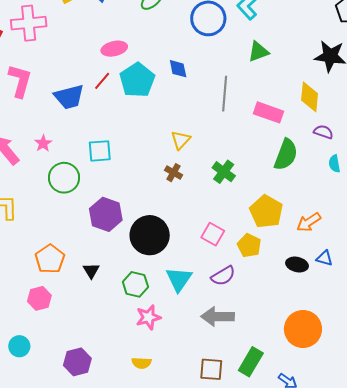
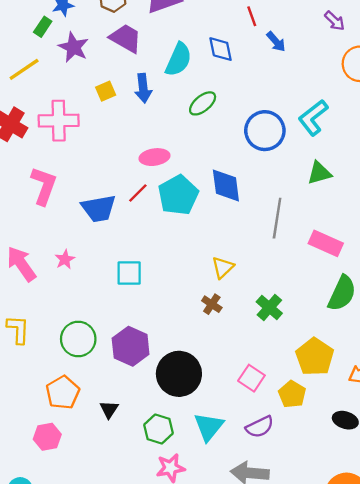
blue diamond: (178, 69) -> (226, 186), size x1.5
green circle: (64, 178) -> (78, 339), moved

